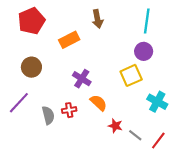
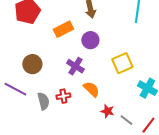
purple circle: (144, 51) -> (90, 40), moved
brown circle: (31, 67) -> (32, 64), moved
purple line: (19, 103) -> (15, 89), turned 75

